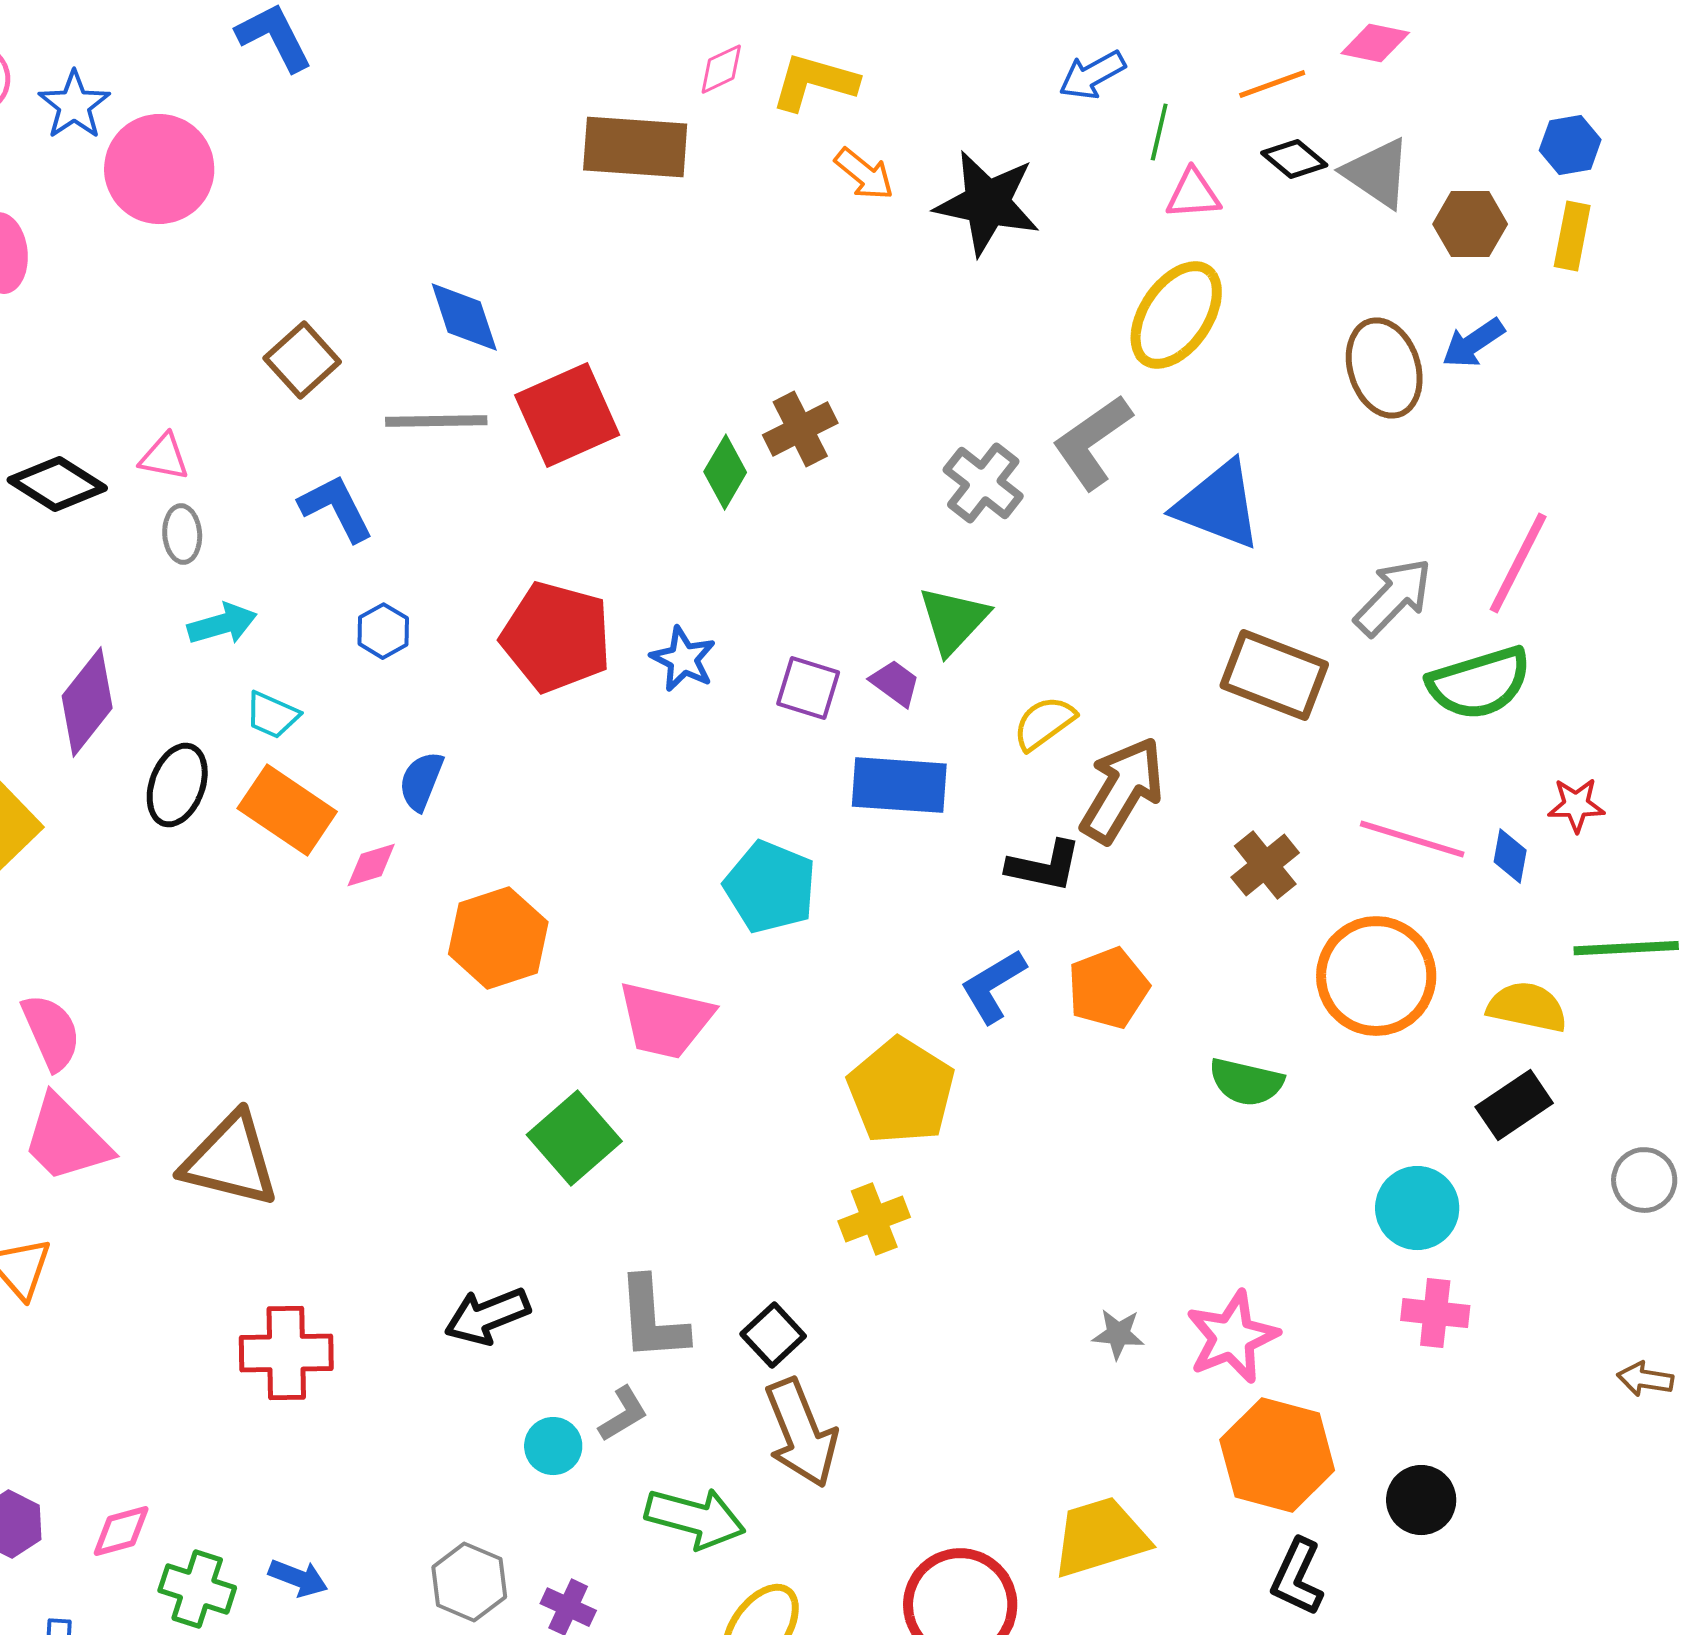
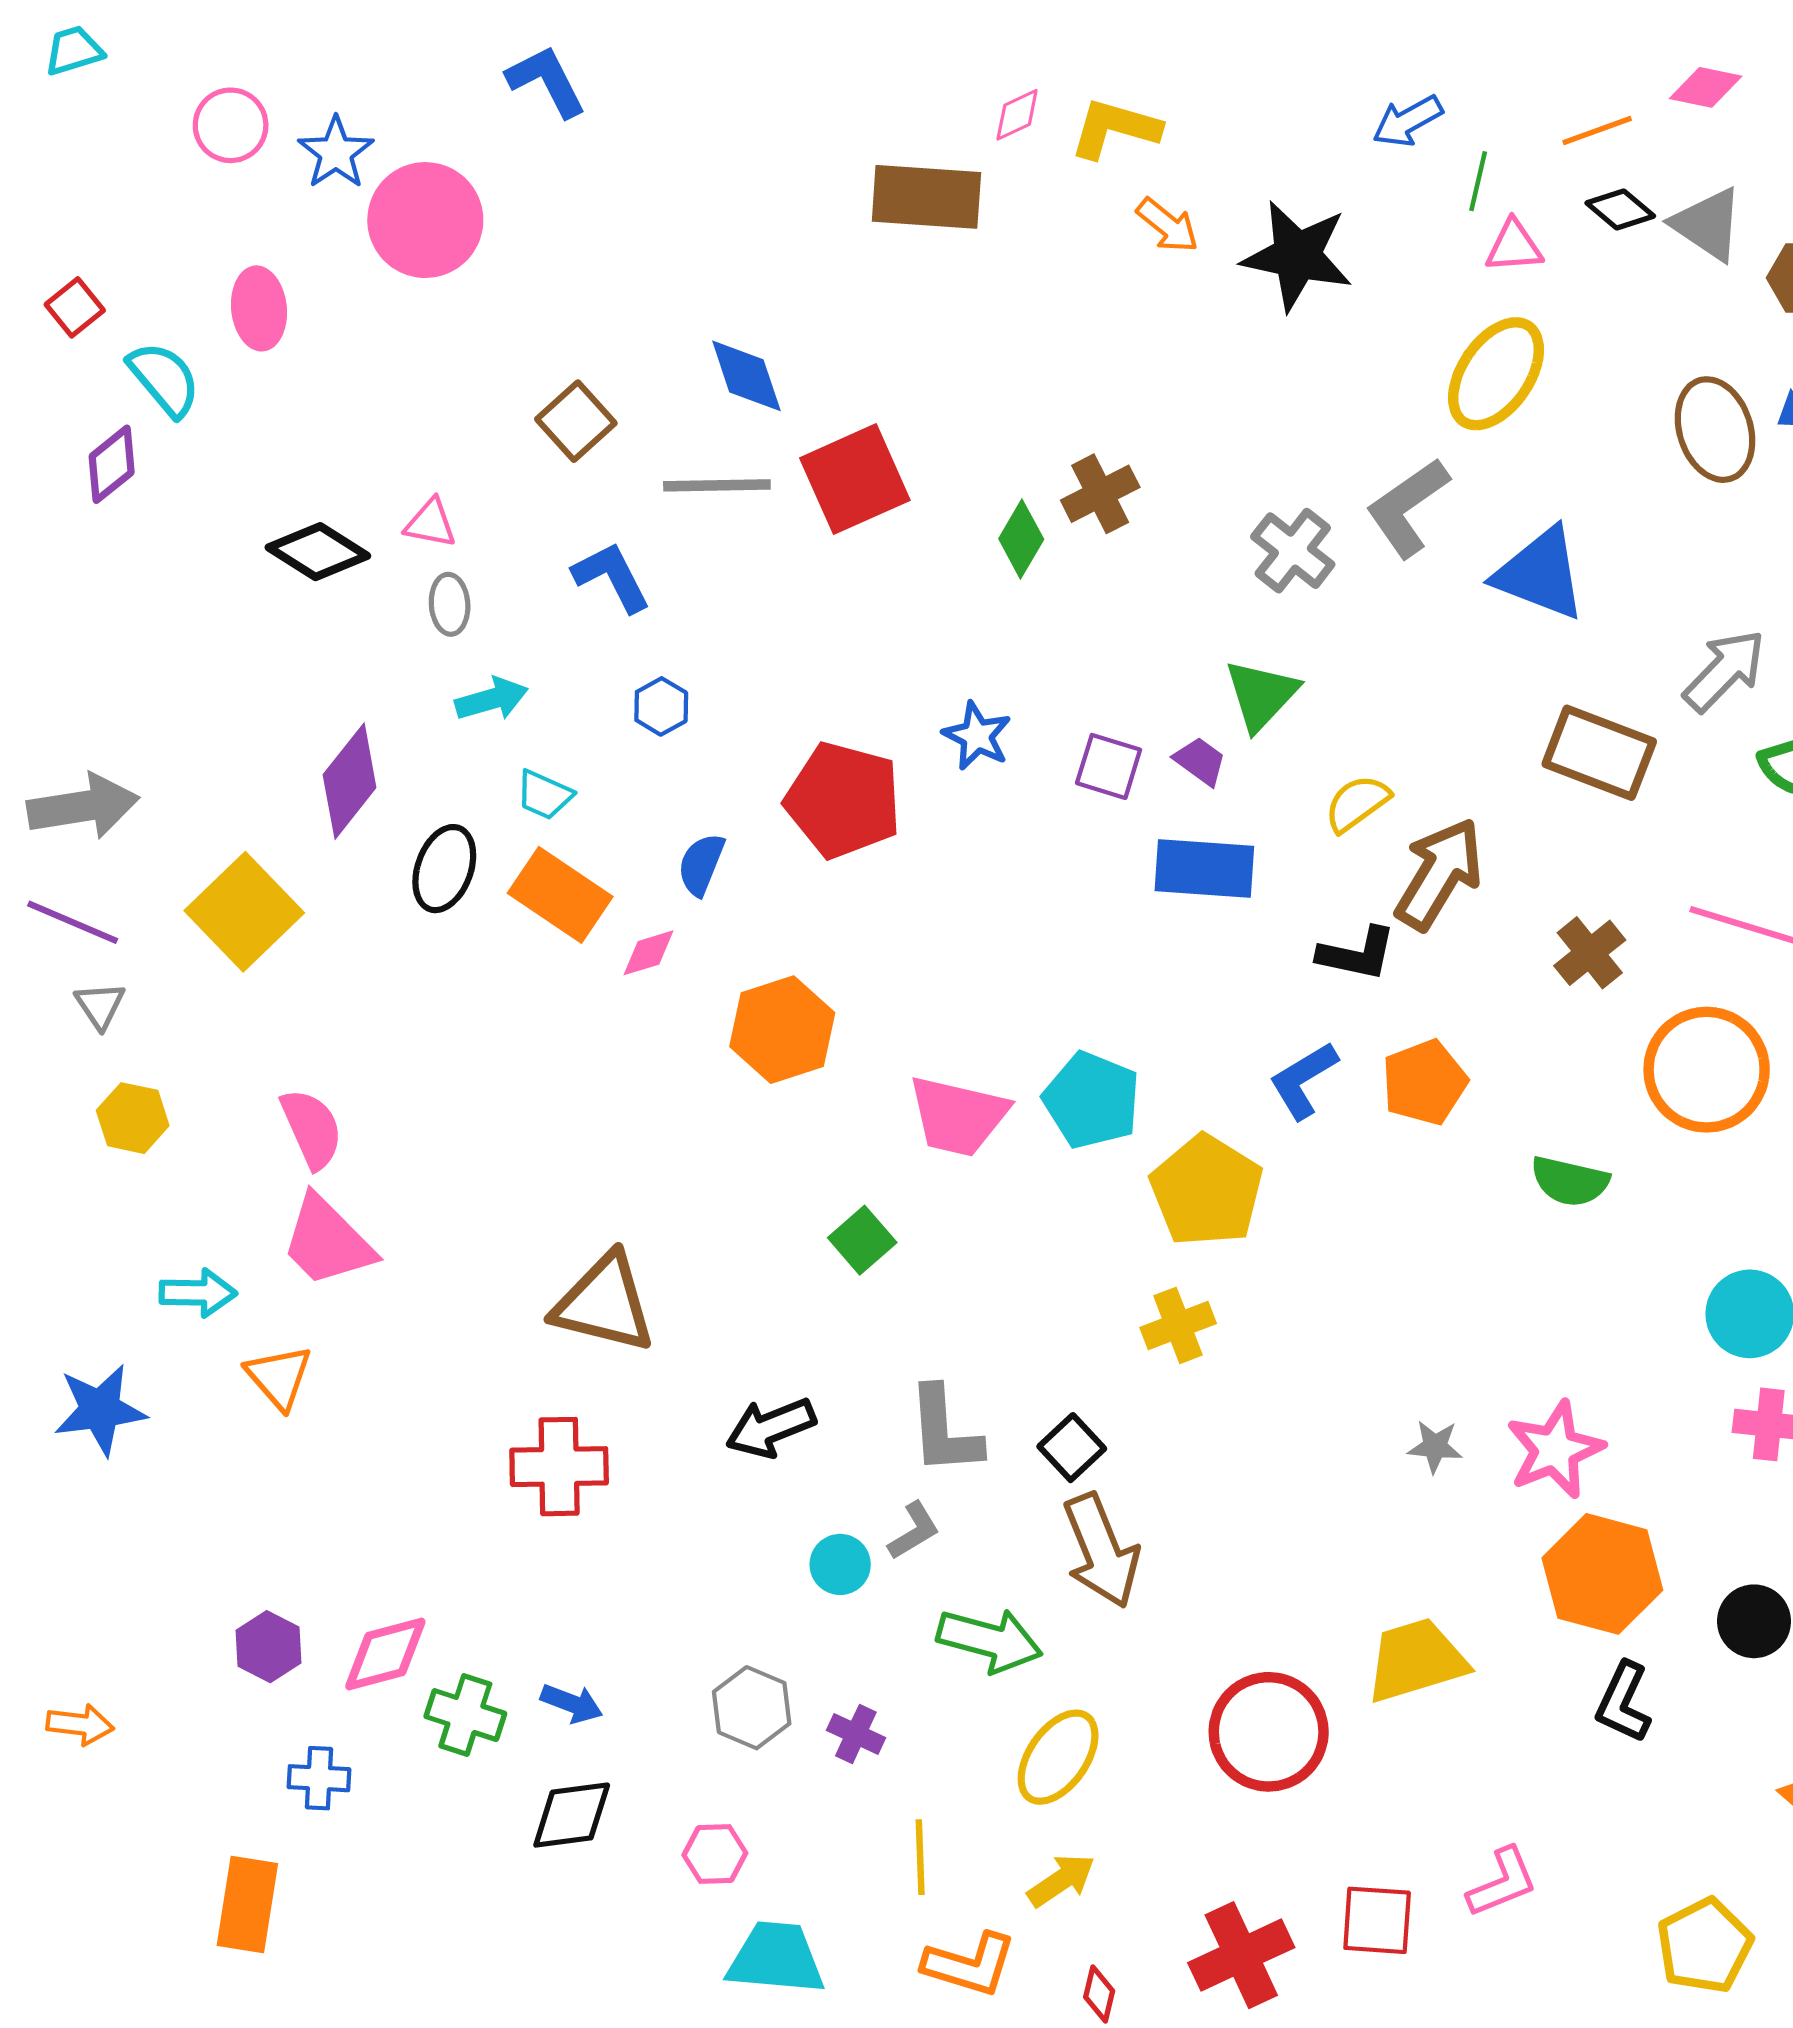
red pentagon: (556, 637) -> (843, 800), moved
cyan pentagon: (770, 887) -> (1092, 1100), moved
green square: (574, 1138) -> (862, 1240), size x0.7
brown triangle: (230, 1160) -> (604, 1303), moved
pink diamond: (121, 1531) -> (385, 1654), size x1.4

